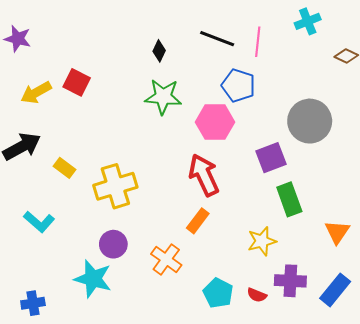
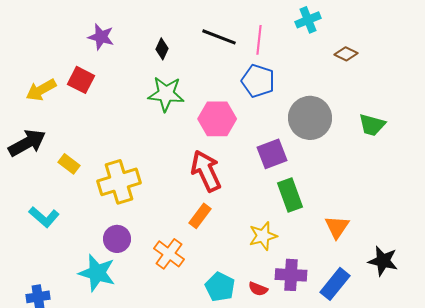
purple star: (18, 39) -> (101, 37), moved
blue pentagon: (238, 85) -> (258, 81), moved

